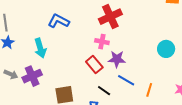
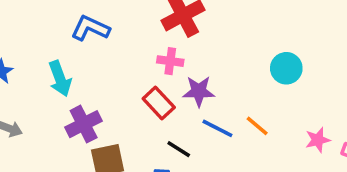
purple cross: (32, 76) -> (84, 124), moved
orange line: (149, 90) -> (257, 126), moved, turned -64

